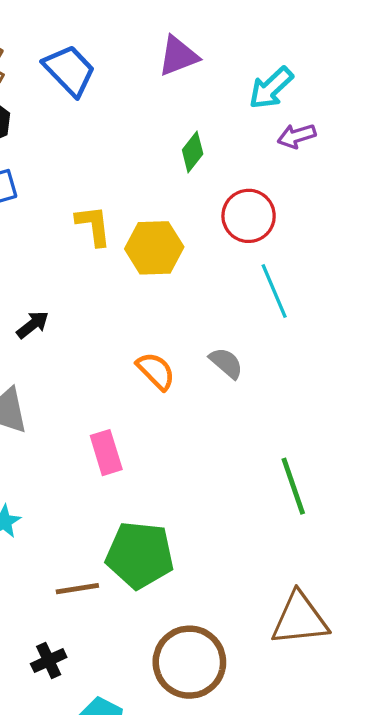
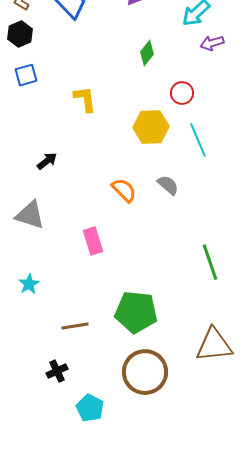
red circle: (249, 216) -> (182, 93), size x0.7
yellow hexagon: (154, 248) -> (151, 127), moved
green pentagon: (140, 555) -> (136, 312), moved

